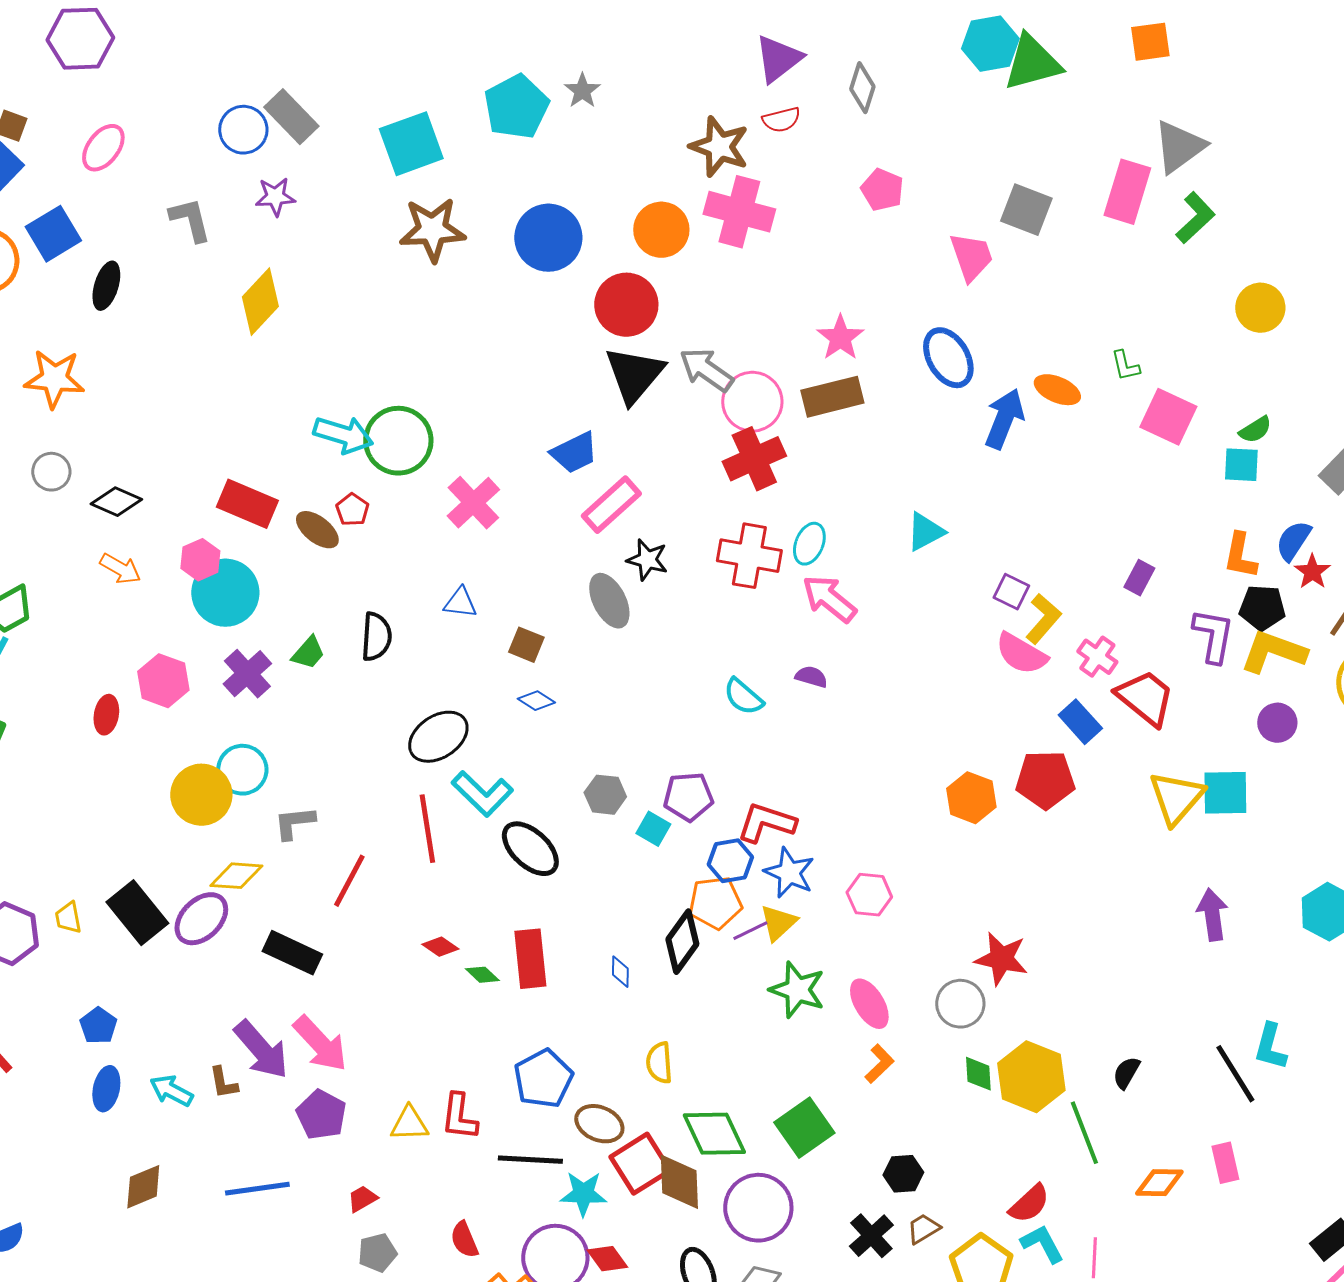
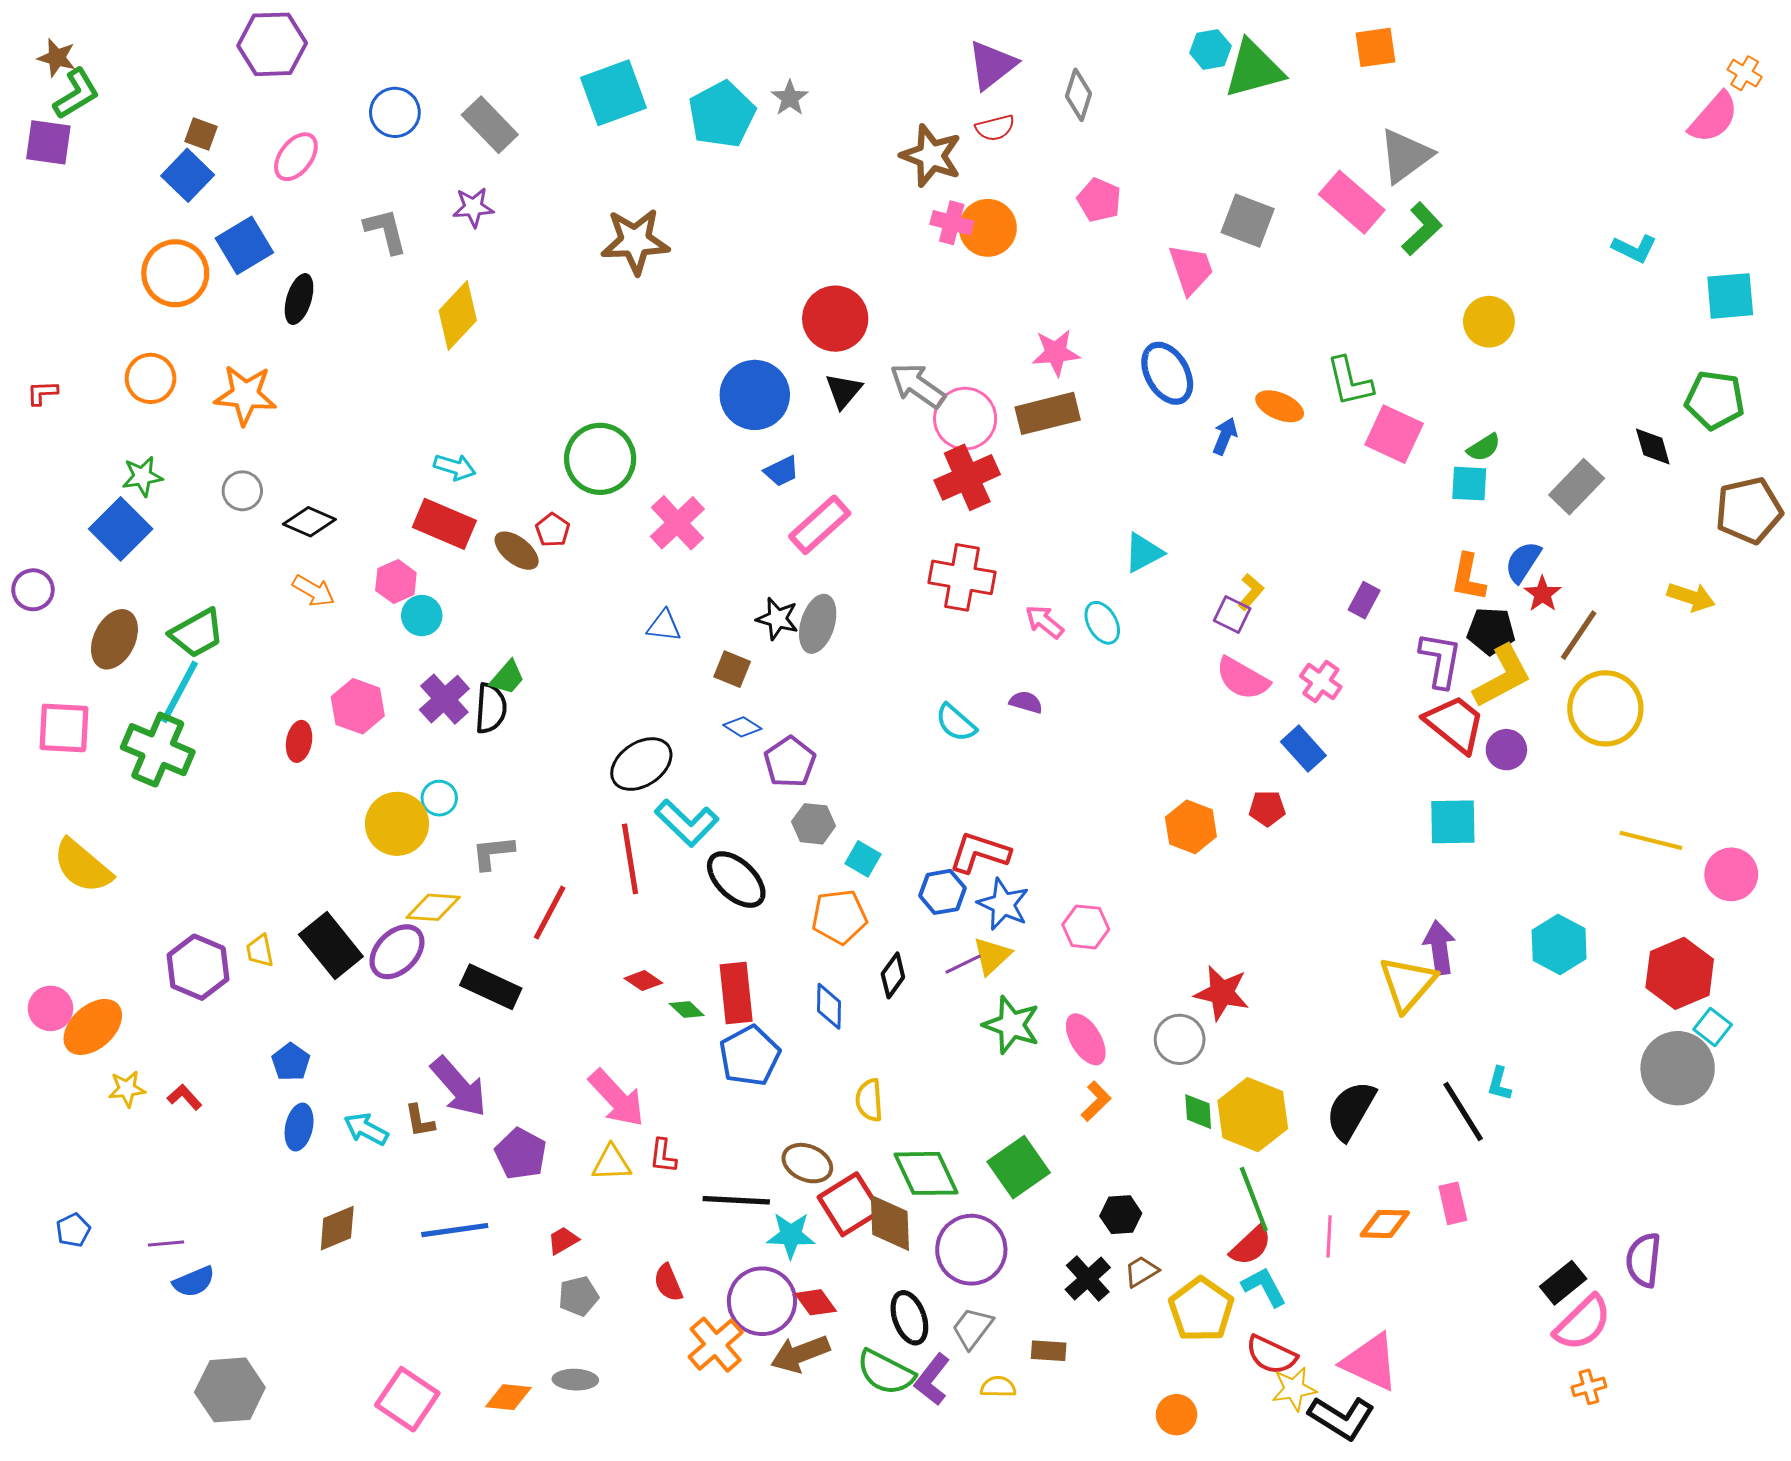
cyan hexagon: (990, 44) -> (1211, 49), size x0.7
blue circle: (243, 130) -> (395, 112), moved
cyan square: (411, 144) -> (614, 93), moved
pink rectangle: (1127, 192) -> (1352, 202), turned -66
pink cross: (739, 212) -> (952, 223), size x0.6
orange circle: (661, 230) -> (988, 228), moved
blue circle: (548, 238) -> (755, 395), moved
pink star: (840, 338) -> (1056, 353), turned 30
green L-shape: (1125, 366) -> (1350, 382), size x1.6
black triangle: (634, 375) -> (843, 391), size x0.6
blue arrow: (1004, 419) -> (1225, 436), size x0.6
cyan arrow: (343, 435) -> (455, 467), moved, size x0.7
blue trapezoid: (574, 453) -> (782, 471), size x0.7
cyan ellipse: (809, 544) -> (1102, 623), moved, turned -51
black star: (647, 560) -> (777, 619), moved
cyan circle: (225, 593) -> (422, 616), size x0.6
pink arrow: (829, 599) -> (1045, 622), size x0.7
gray ellipse: (609, 601) -> (818, 624), turned 44
yellow L-shape: (1043, 619) -> (1251, 592), moved, size x0.7
black semicircle: (376, 637) -> (491, 708), moved
yellow L-shape: (1273, 652) -> (1502, 676), turned 132
red trapezoid: (1145, 698) -> (1455, 724), moved
cyan circle: (242, 770) -> (439, 798), size x0.7
red pentagon: (1045, 780) -> (1267, 808), size x0.6
purple pentagon: (688, 797) -> (790, 762), moved, turned -30
yellow triangle: (1176, 798) -> (1407, 984), moved
orange pentagon: (715, 903) -> (839, 917), moved
black diamond: (682, 942) -> (893, 975), size x0.7
blue diamond: (620, 972) -> (829, 1006), size x1.4
pink arrow: (320, 1044) -> (617, 1098), moved
cyan L-shape: (1270, 1047) -> (1499, 1084), size x0.7
black semicircle: (1126, 1073) -> (1351, 1110), size x1.8
blue pentagon: (543, 1079) -> (750, 1056), moved
red L-shape: (459, 1117) -> (663, 1156), size x0.7
green line: (1084, 1133) -> (1254, 1199), moved
pink line: (1094, 1258) -> (1329, 1236), moved

